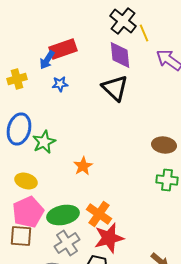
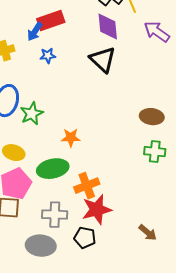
orange star: (83, 166) -> (71, 138), turned 30
orange cross: (99, 214) -> (87, 186), turned 35
green ellipse: (63, 215) -> (53, 169), moved
gray cross: (67, 243) -> (55, 215), turned 35

